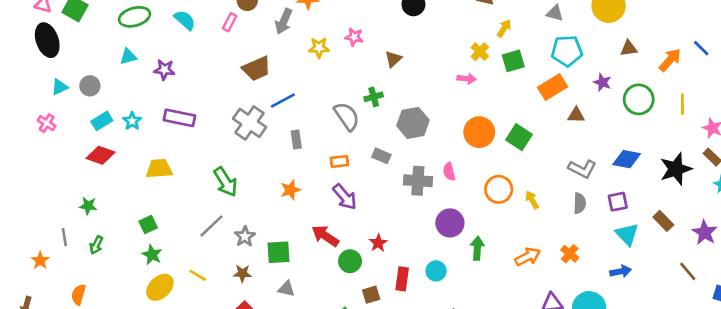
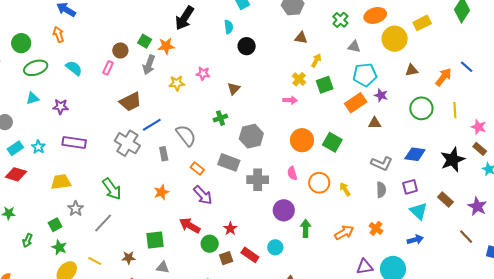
purple star: (602, 82) -> (381, 95), moved
gray semicircle: (347, 116) -> (186, 135), moved
gray rectangle: (381, 156) -> (229, 162), size x1.5
orange rectangle: (339, 161) -> (197, 169), turned 48
pink semicircle: (449, 172) -> (292, 173), moved
gray star: (245, 236) -> (76, 209), moved
green arrow: (96, 245) -> (27, 240), moved
red rectangle: (402, 279) -> (250, 255), turned -60
brown square: (371, 295) -> (226, 258), moved

